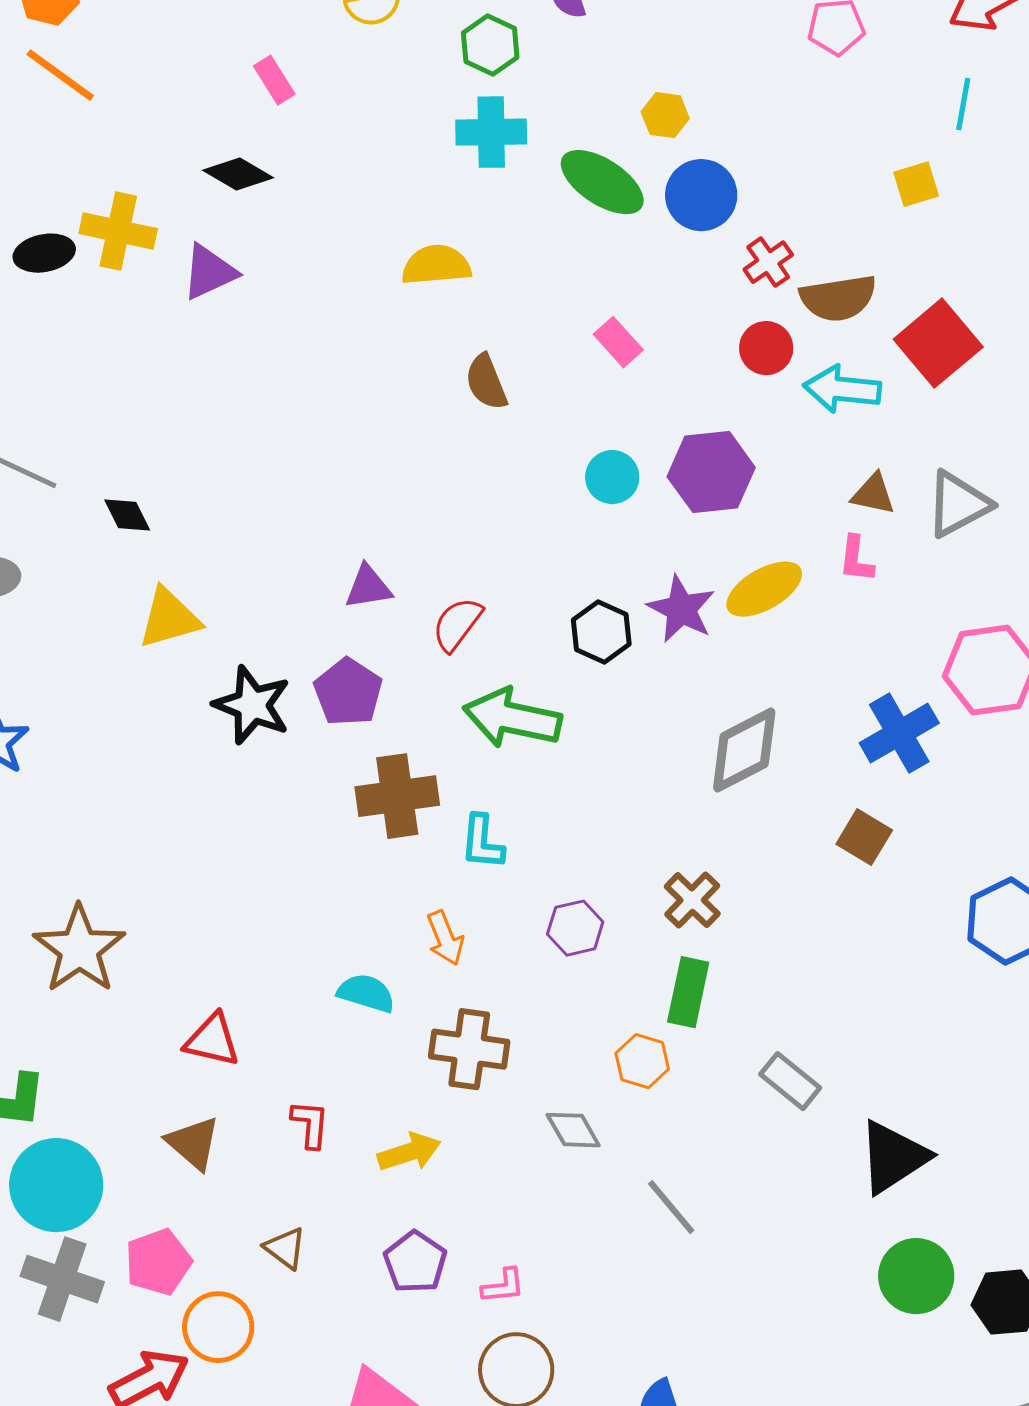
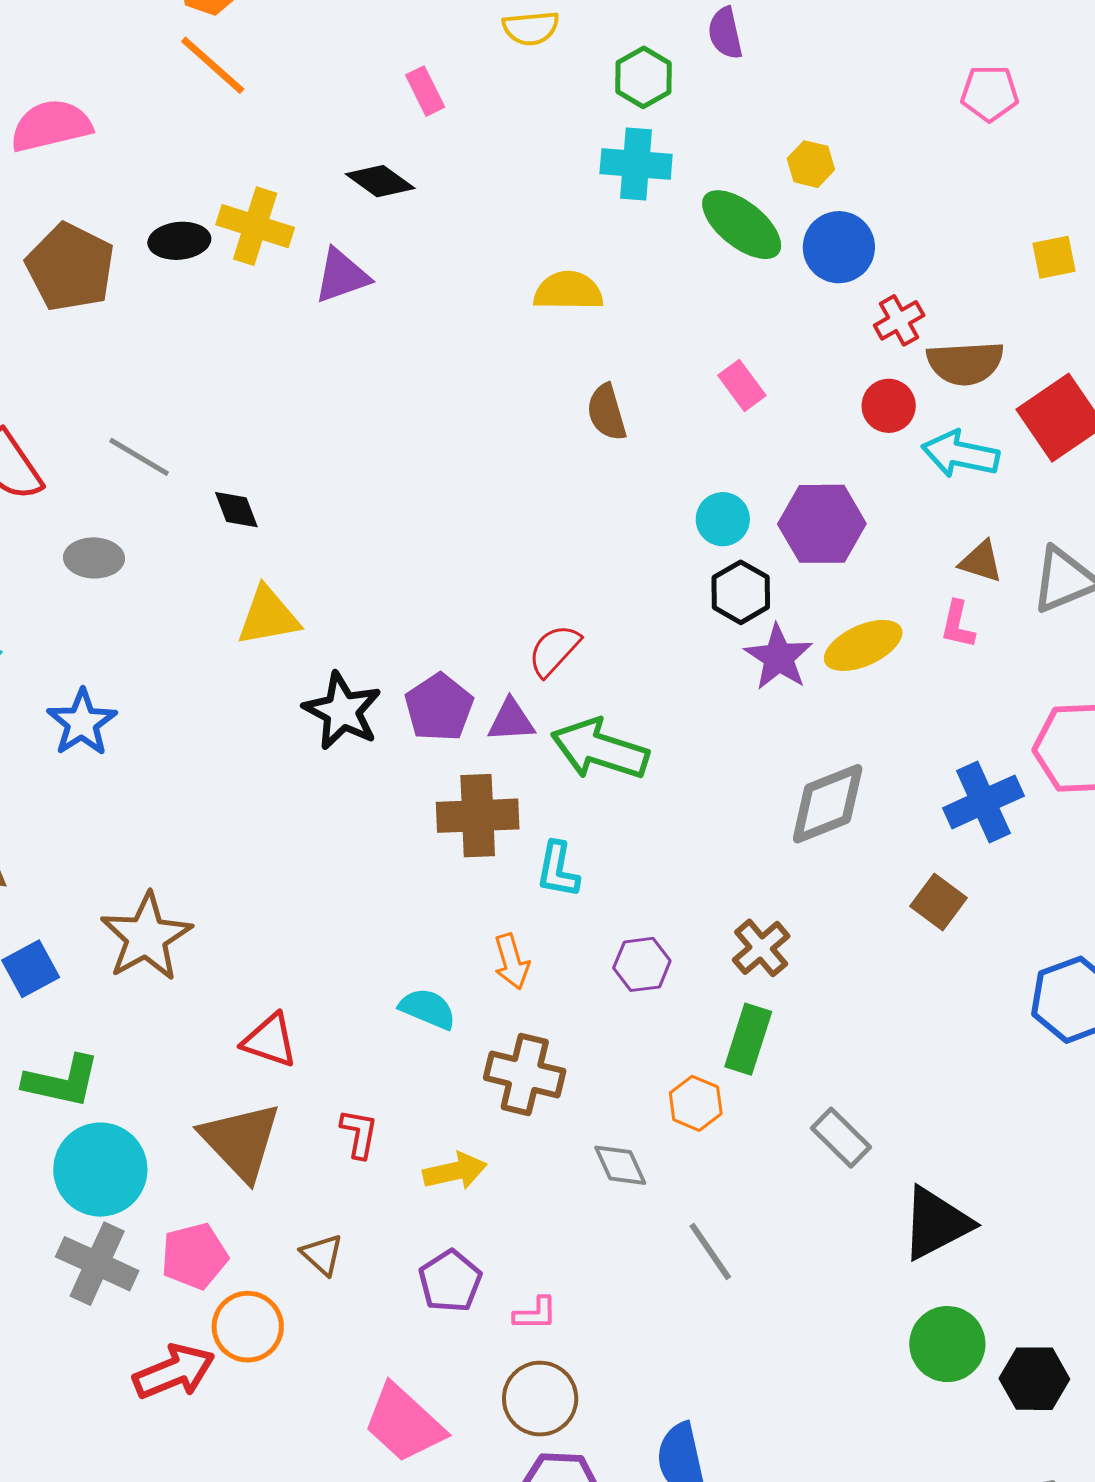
purple triangle: (368, 587) -> (511, 720), moved
black hexagon: (601, 632) -> (741, 592), moved
brown triangle: (193, 1143) -> (241, 1141), size x1.5

